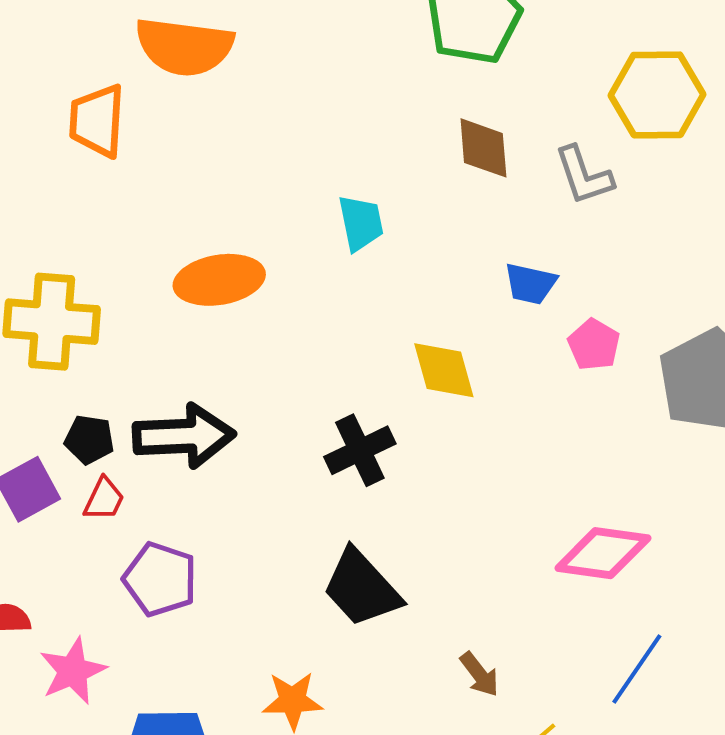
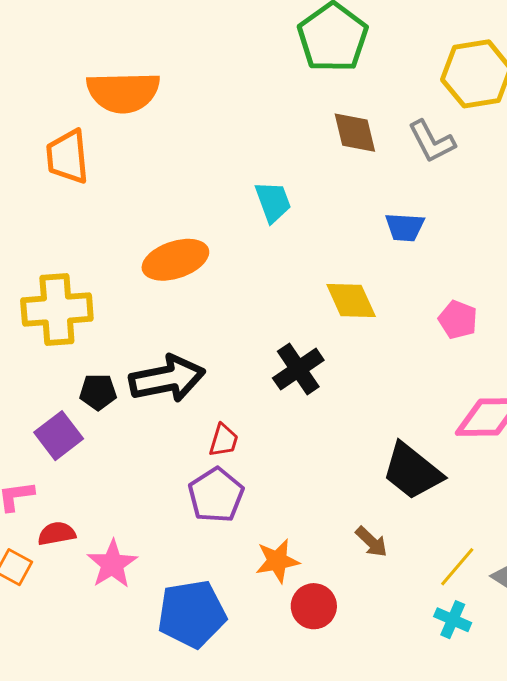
pink pentagon: (594, 345) -> (458, 320), moved
red trapezoid: (104, 499) -> (224, 440), moved
purple pentagon: (160, 579) -> (216, 495), moved, turned 30
black trapezoid: (362, 588) -> (412, 471), moved
brown arrow: (479, 674) -> (371, 542), moved

